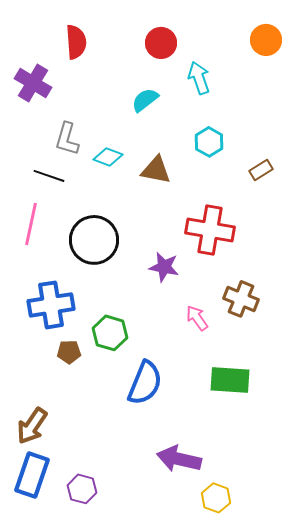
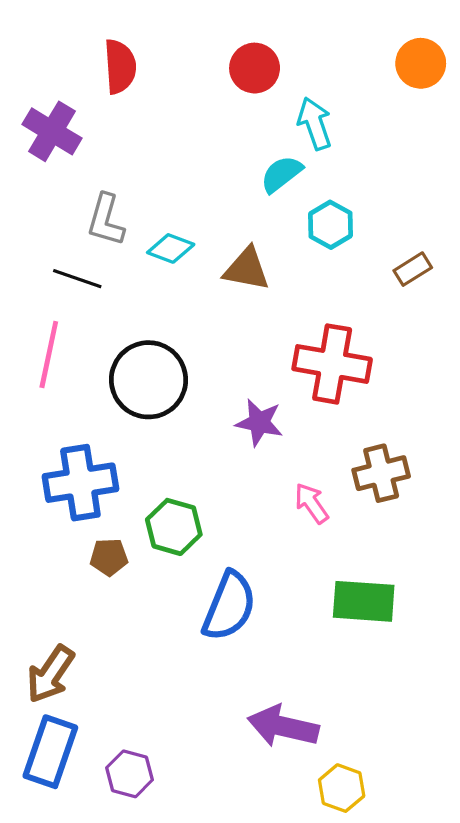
cyan semicircle: (145, 100) -> (281, 174), moved
brown cross: (241, 299) -> (381, 473), turned -36

